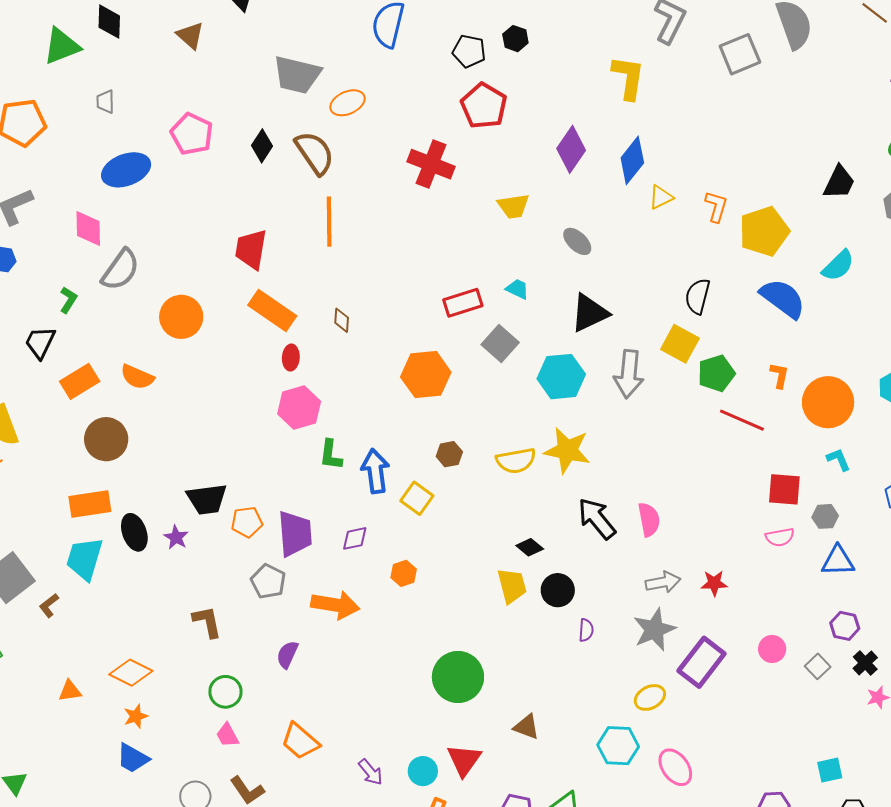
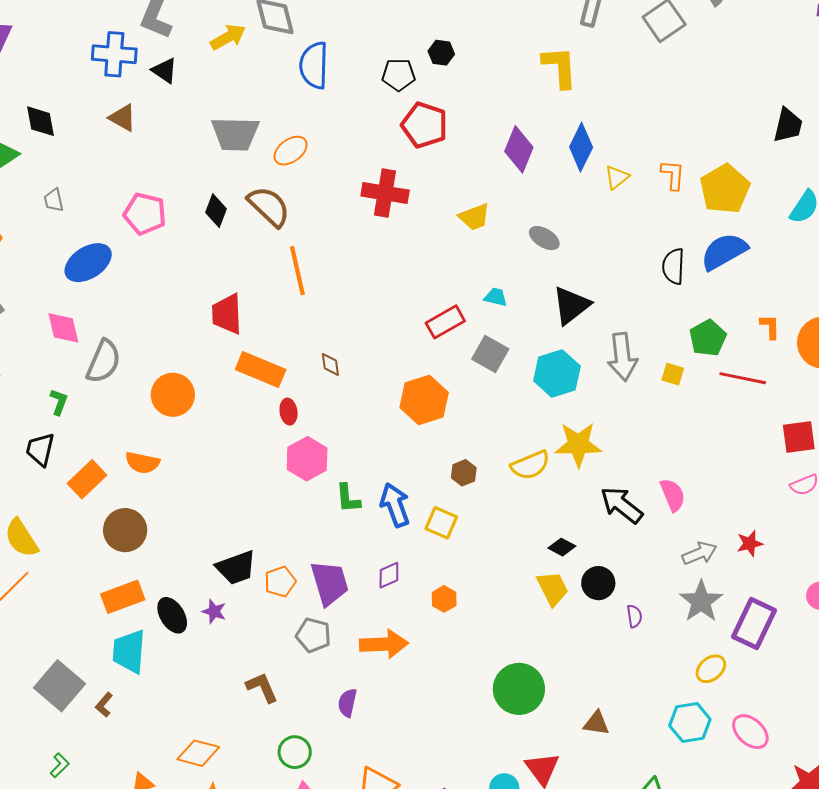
blue semicircle: (783, 298) -> (724, 251), moved, turned -54
yellow square: (680, 344) -> (673, 374), moved, size x0.6

